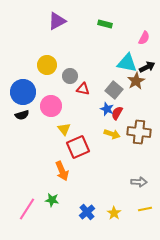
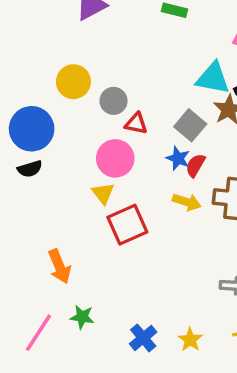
pink circle: (51, 106) -> (115, 158), moved
orange arrow: (62, 171) -> (59, 266), moved

